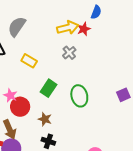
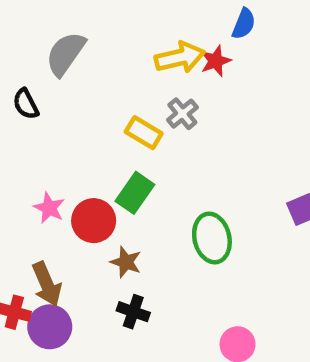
yellow rectangle: (29, 61) -> (144, 133), moved
green ellipse: (79, 96) -> (212, 238), moved
red circle: (20, 107) -> (94, 221), moved

